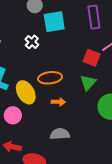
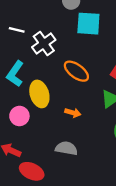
white cross: (32, 42) -> (44, 43), moved, size x1.5
orange ellipse: (50, 78) -> (76, 71), moved, turned 30

